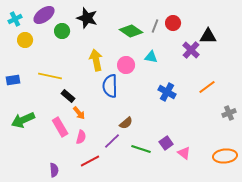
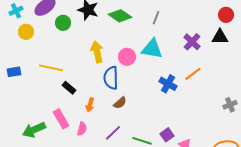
red circle: (173, 23) -> (226, 15), moved
green diamond: (131, 31) -> (120, 16), moved
black triangle: (208, 36) -> (220, 37), moved
cyan triangle: (151, 57) -> (152, 49), size x1.6
orange line: (207, 87) -> (193, 74), moved
orange arrow: (79, 113) -> (90, 105), moved, turned 56
green arrow: (23, 120) -> (34, 130), moved
brown semicircle: (126, 123) -> (120, 103), moved

